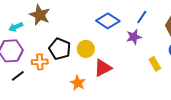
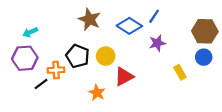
brown star: (40, 15) -> (89, 19), moved
blue line: (142, 17) -> (154, 16), moved
black line: (18, 76) -> (41, 84), moved

